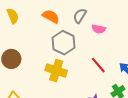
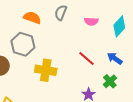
pink semicircle: (99, 29) -> (91, 21), moved
gray hexagon: (63, 43) -> (23, 44), moved

